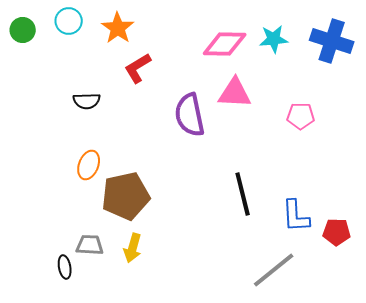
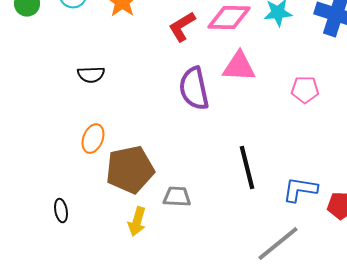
red L-shape: (138, 68) -> (182, 27), moved
blue L-shape: (296, 216) -> (300, 190), turned 102
gray trapezoid: (90, 245) -> (177, 197), moved
black ellipse: (65, 267) -> (61, 211), moved

